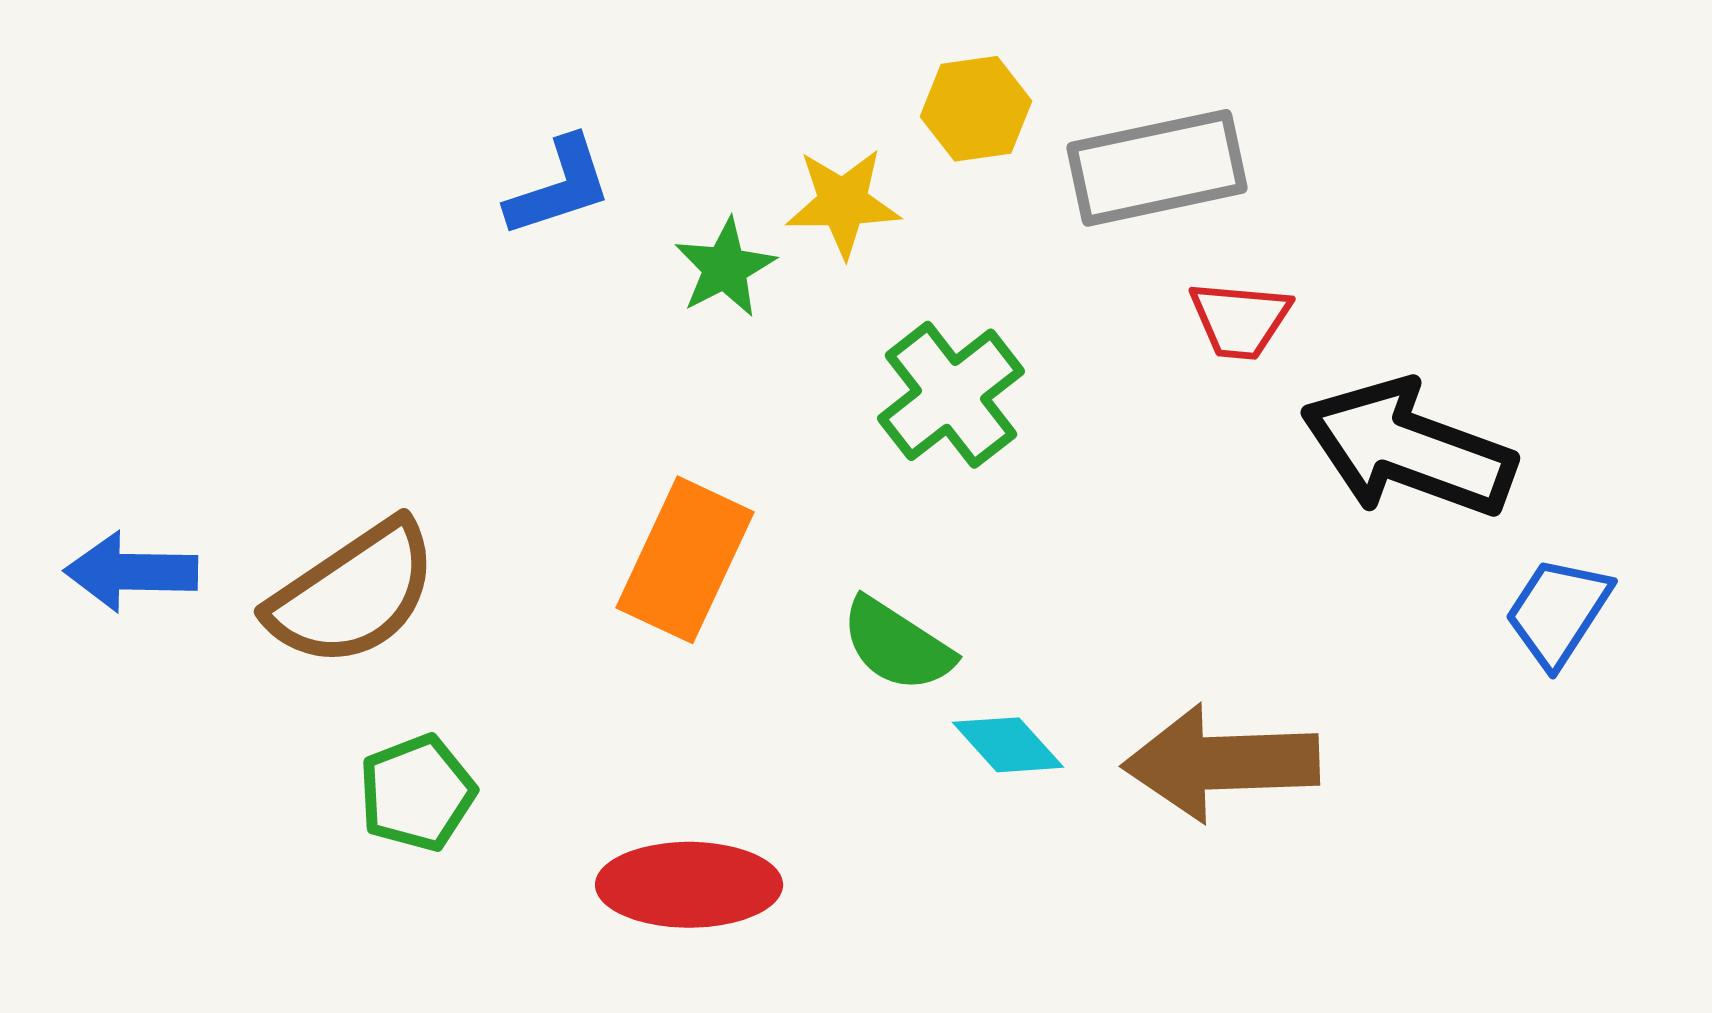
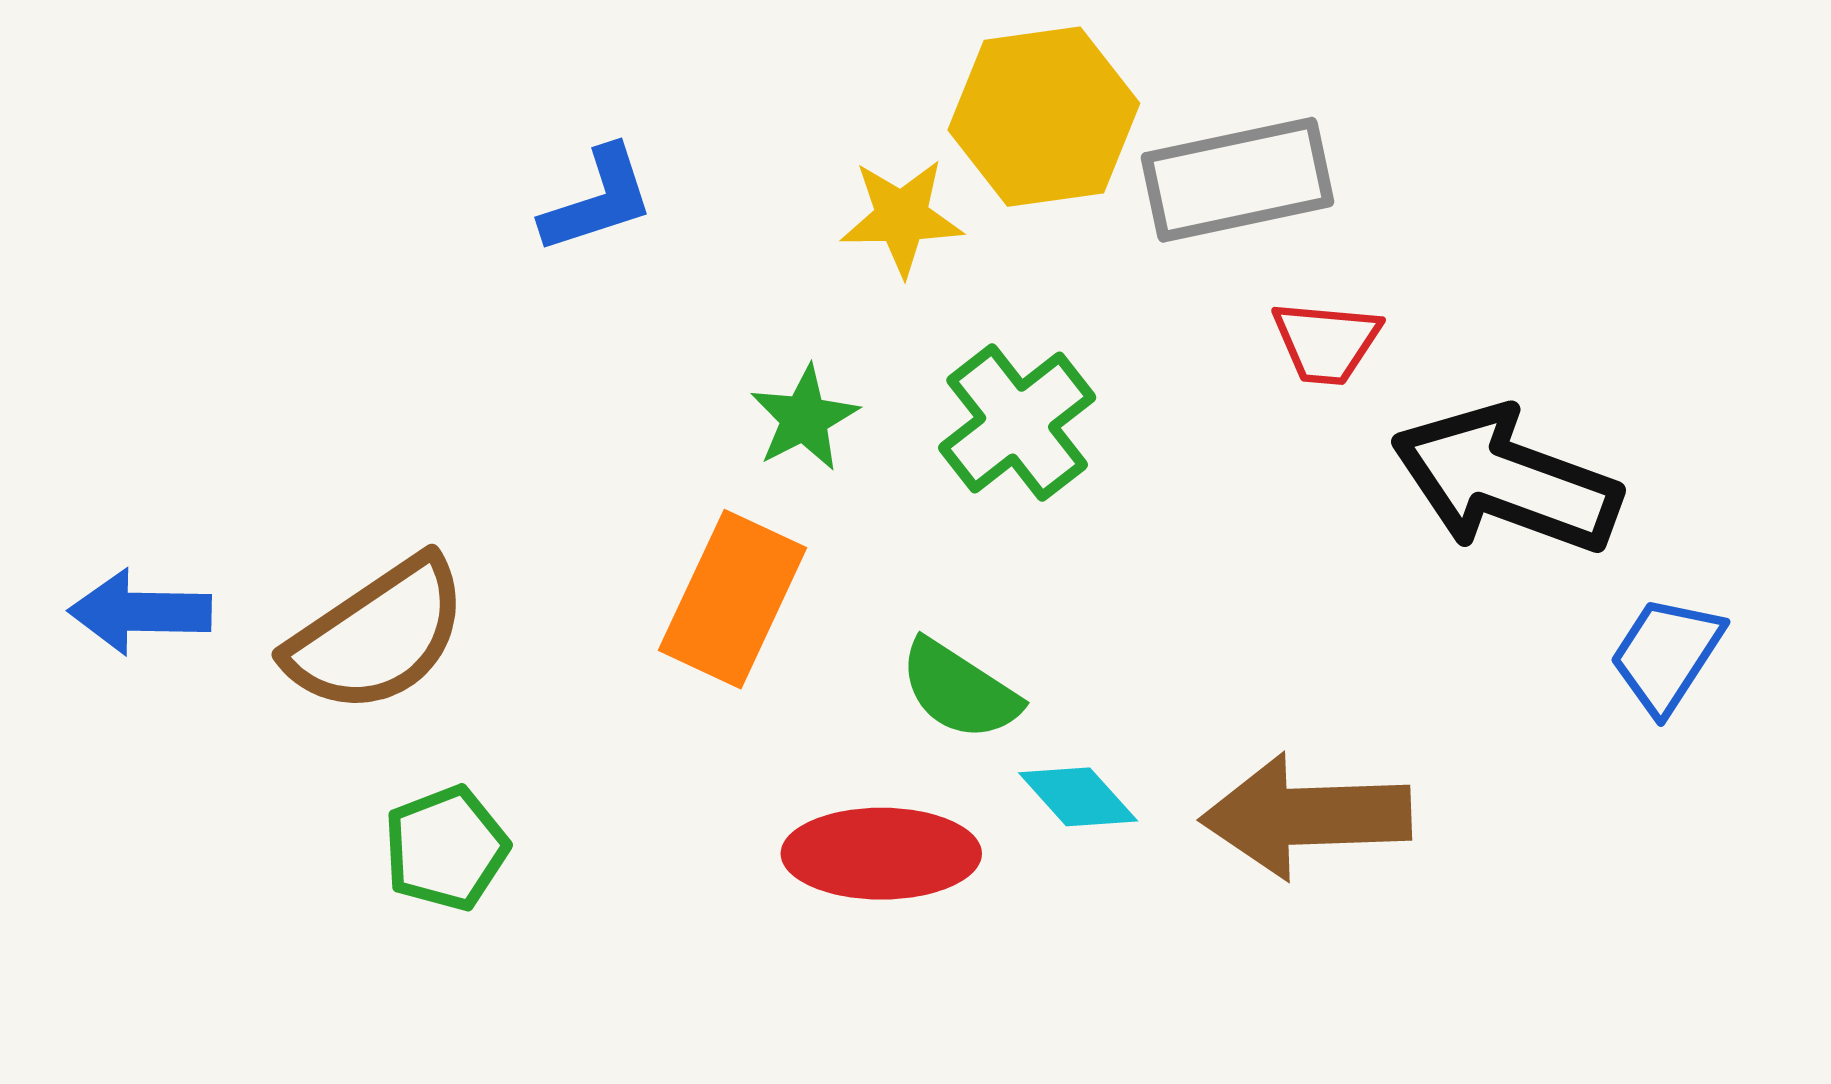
yellow hexagon: (976, 109) -> (1044, 117), size x1.6
green star: (725, 268) -> (804, 418), moved
red ellipse: (689, 885) -> (881, 854), moved

